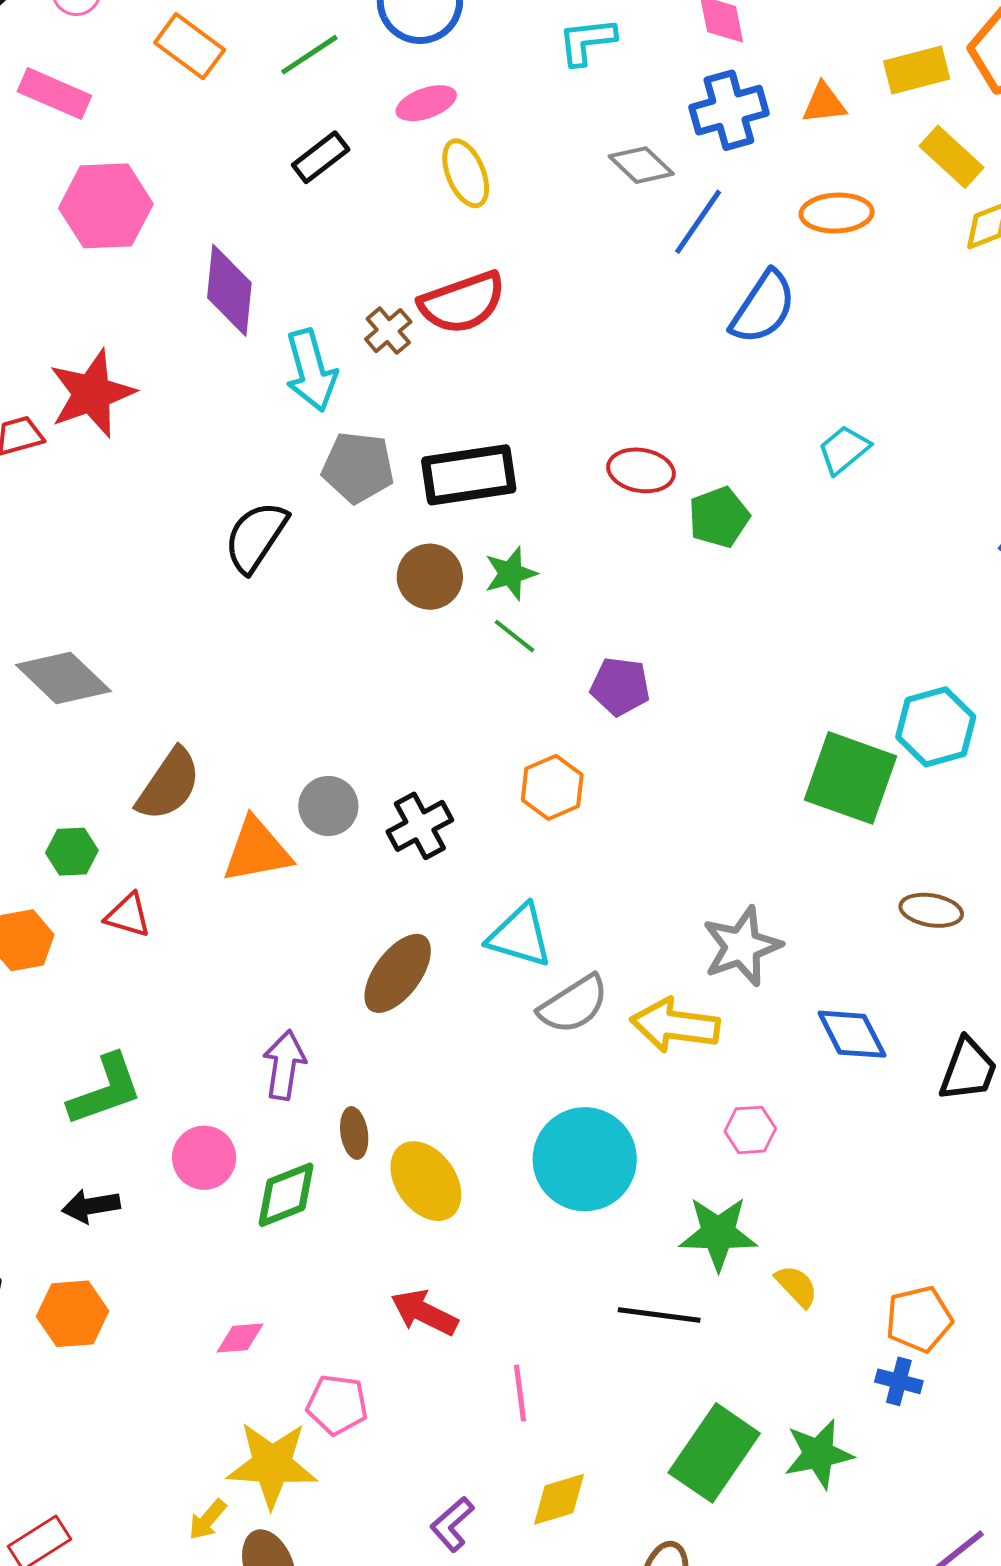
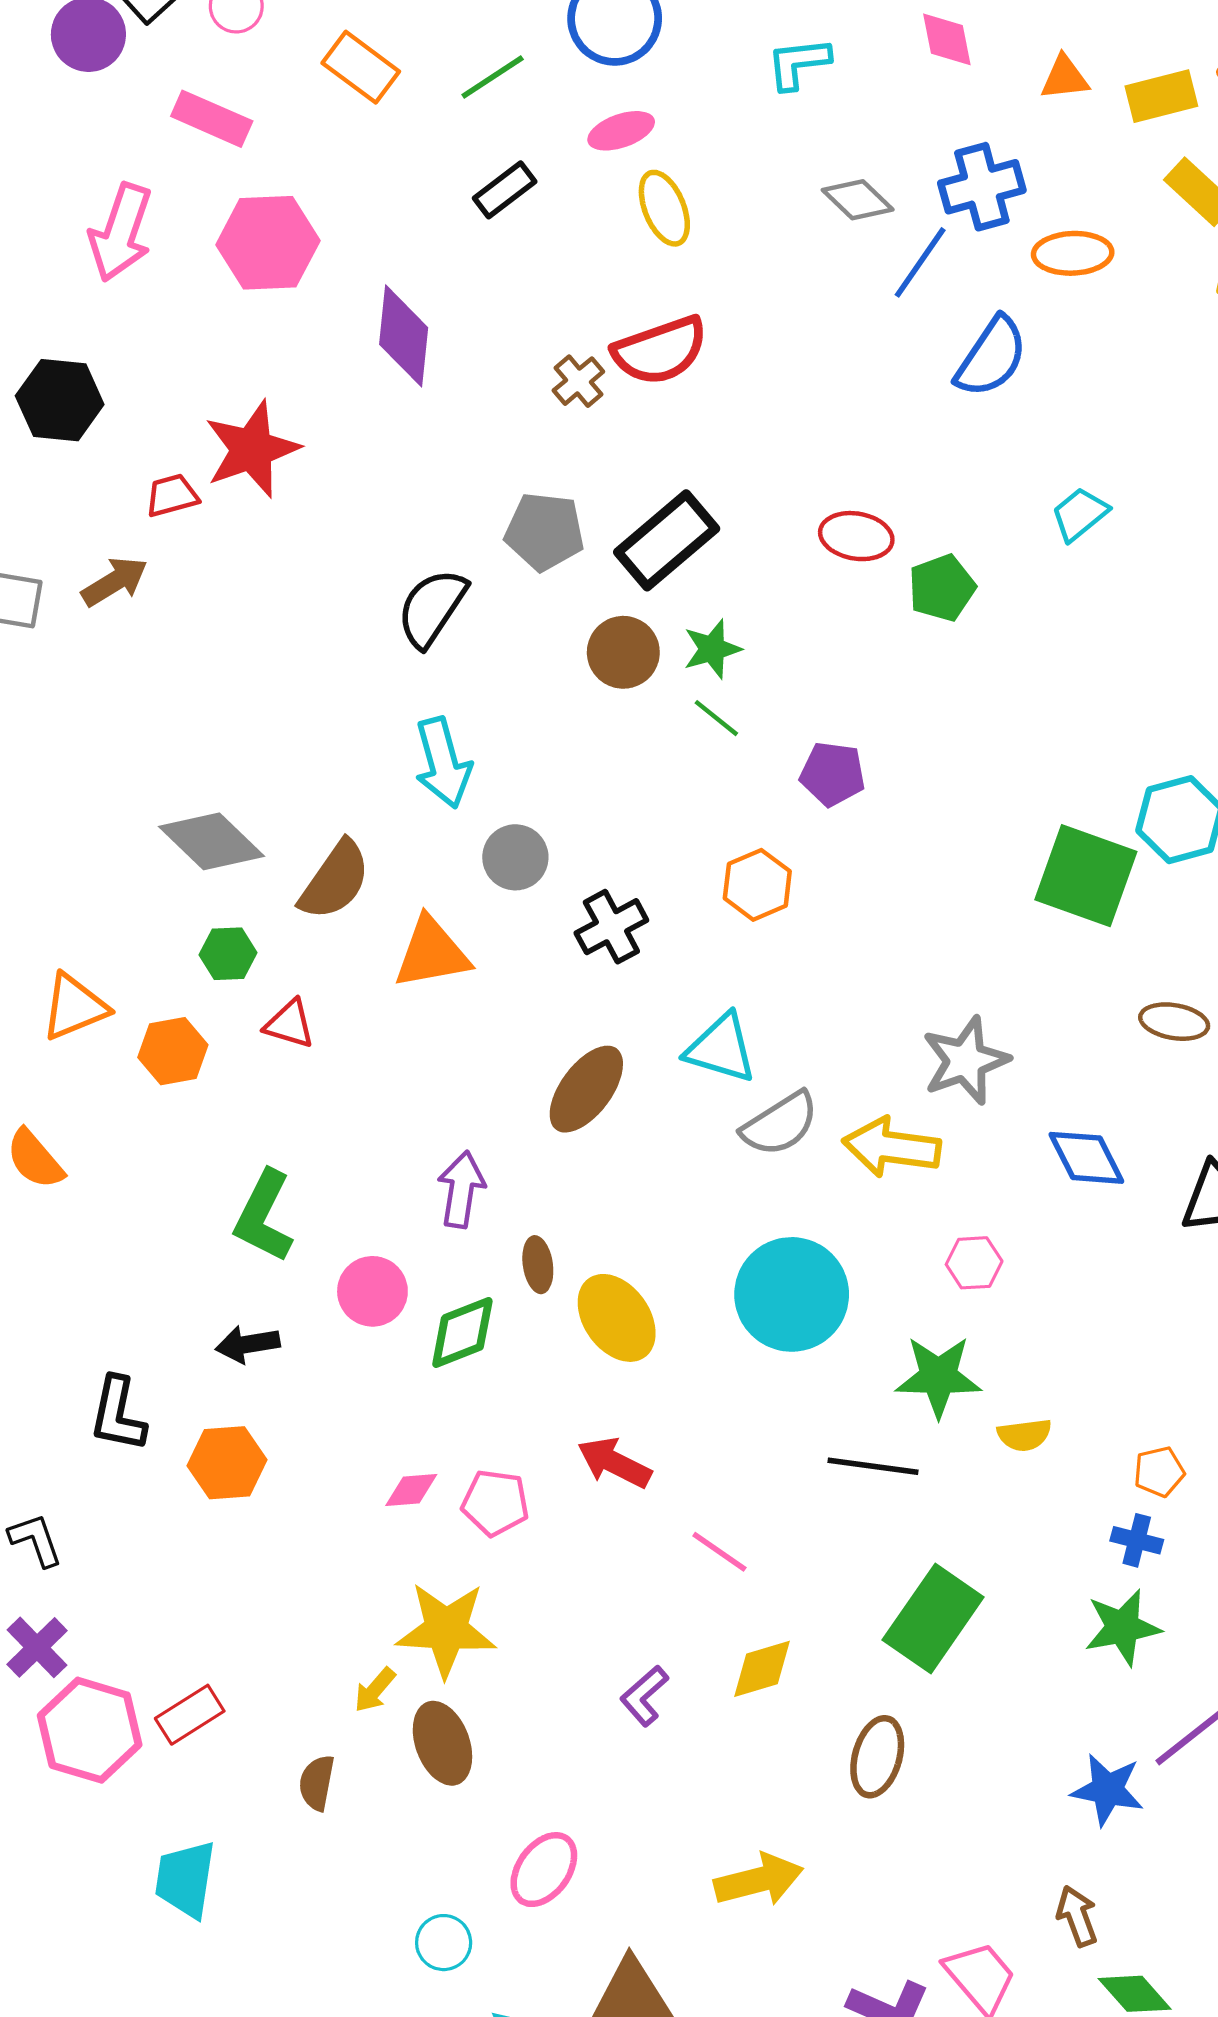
orange triangle: (824, 103) -> (1065, 78), moved
blue cross: (729, 110) -> (982, 187), moved
cyan arrow: (311, 370) -> (443, 763), moved
black rectangle: (469, 475) -> (667, 540), turned -32
gray diamond: (63, 678) -> (212, 841), moved
gray circle: (328, 806) -> (515, 857), moved
green L-shape: (105, 1090) -> (264, 1216), turned 136
yellow semicircle: (797, 1286) -> (1024, 1435), turned 126
orange pentagon: (919, 1319) -> (1159, 1472), size x0.7
pink line: (520, 1393) -> (719, 1552), turned -48
pink pentagon: (337, 1405) -> (495, 1503), moved
green star: (819, 1454) -> (1123, 1627), moved

